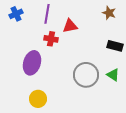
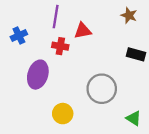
blue cross: (16, 14) -> (19, 35), moved
green triangle: (113, 75) -> (134, 118), moved
yellow circle: (38, 99) -> (63, 114), moved

